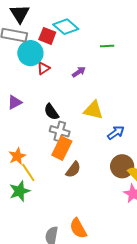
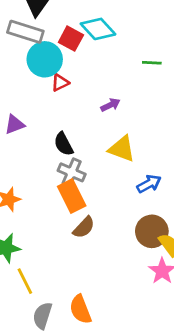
purple arrow: (79, 72) -> (110, 105), moved
orange rectangle: (62, 148) -> (72, 196), turned -60
yellow line: (28, 173) -> (25, 281), moved

